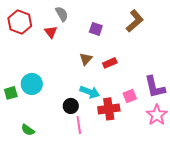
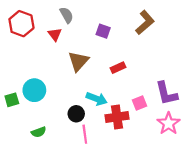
brown triangle: (86, 59) -> (78, 61), moved, size x1.5
green semicircle: (28, 130) -> (39, 132), moved, turned -56

